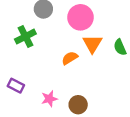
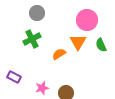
pink circle: (80, 17) -> (87, 20), moved
green cross: (25, 37) -> (32, 39), moved

